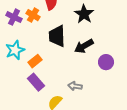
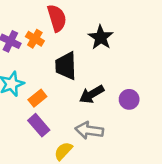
black arrow: (84, 46) -> (92, 94), moved
gray arrow: (75, 86) -> (89, 130), size x1.5

